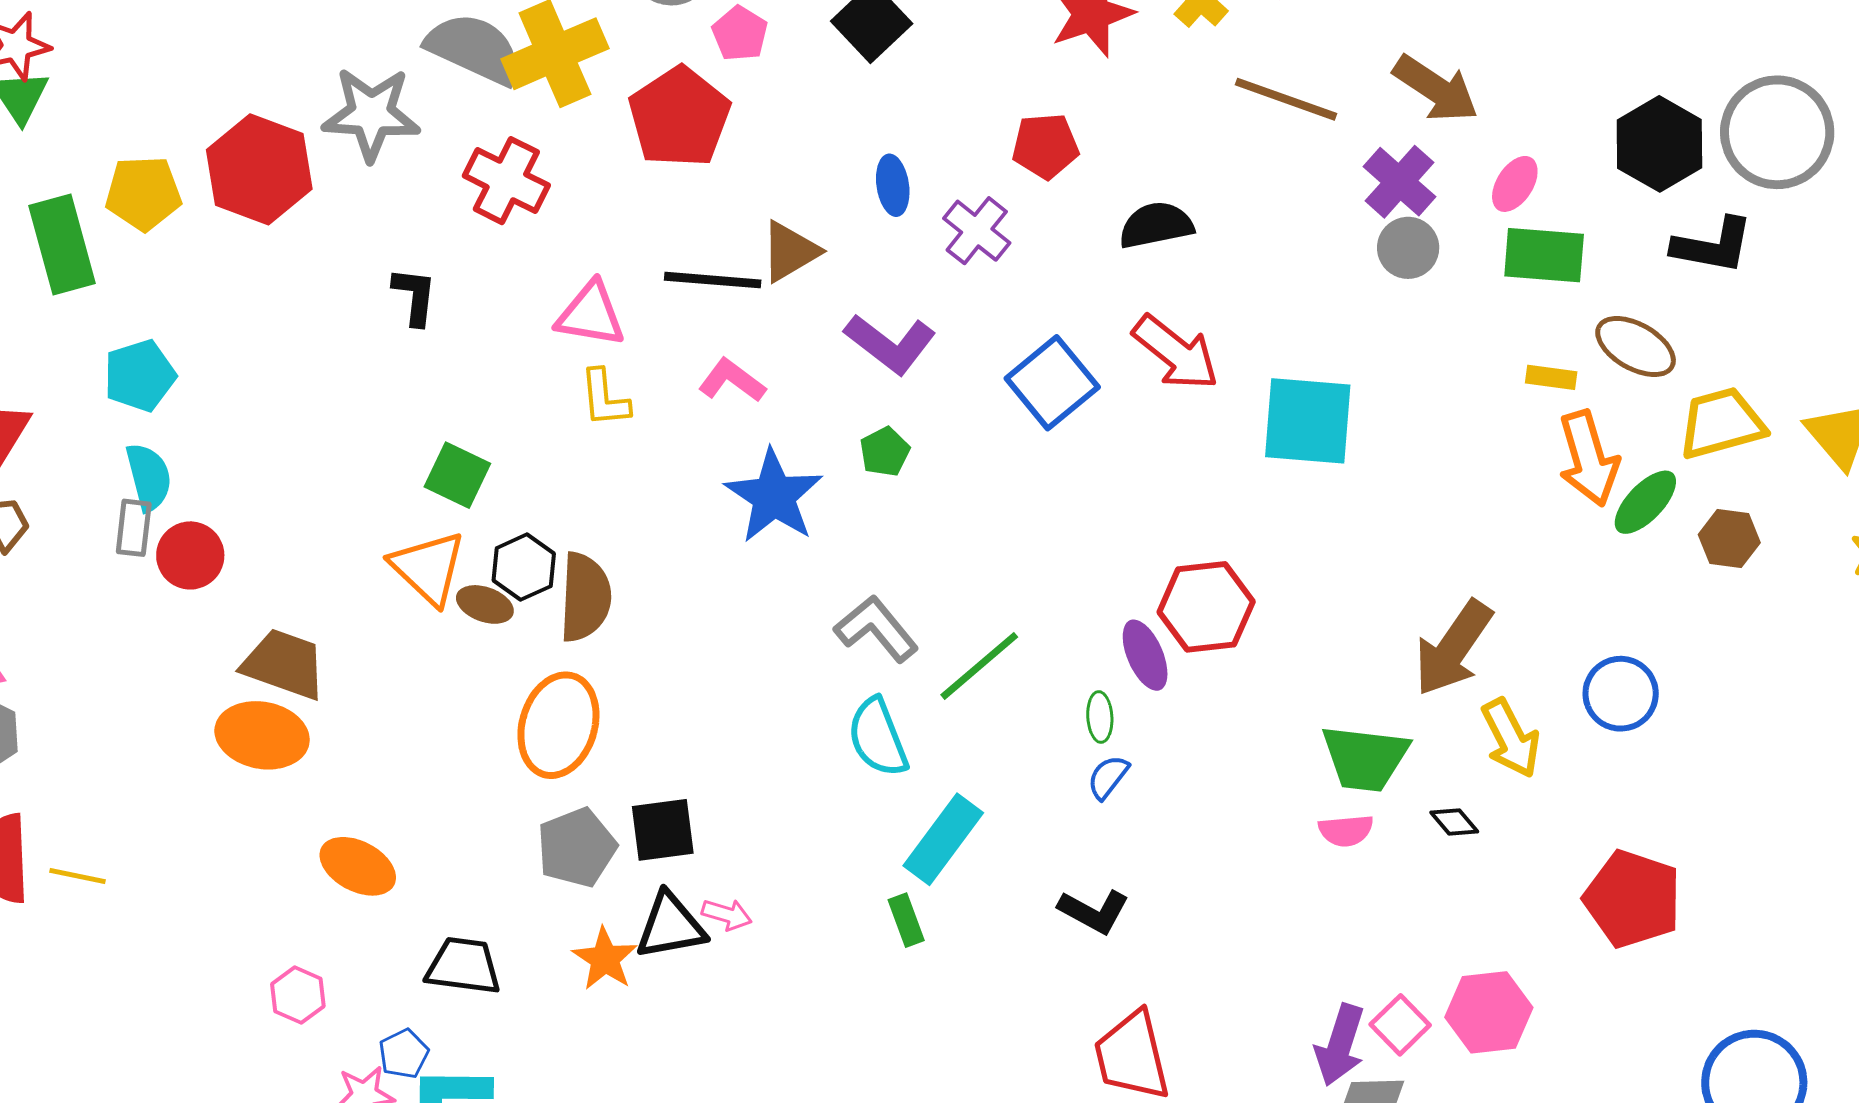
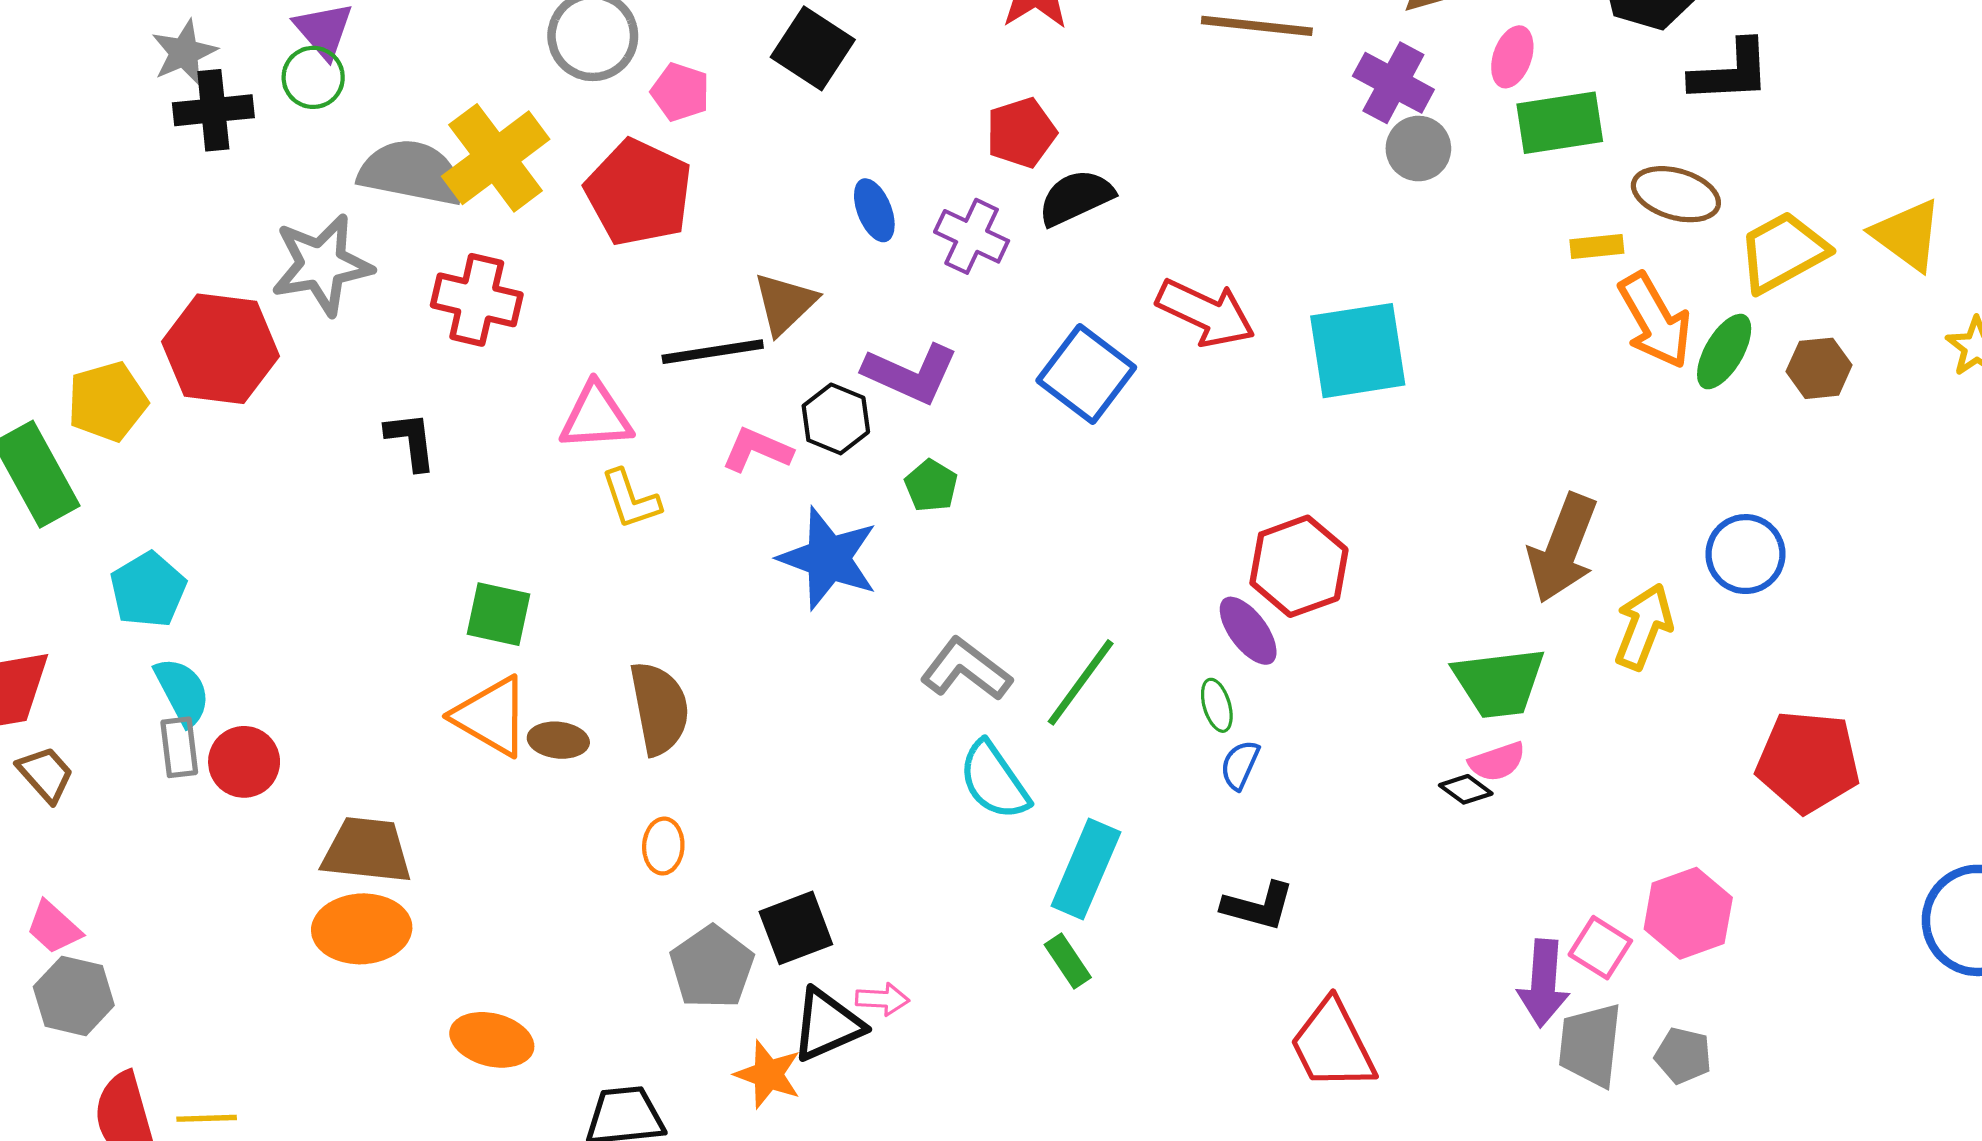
black semicircle: (1156, 225) -> (1076, 198), moved
black hexagon: (524, 567) -> (836, 419), moved
orange ellipse: (558, 725) -> (663, 846), size x0.5
yellow arrow: (1511, 738) -> (1644, 627), turned -118
black diamond: (1454, 822) -> (1466, 789), moved

